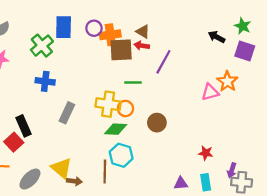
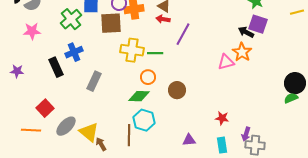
black arrow: (217, 37) -> (246, 32), moved
brown square: (121, 50) -> (111, 23), moved
blue cross: (45, 81) -> (74, 52), turned -30
yellow cross: (108, 104) -> (132, 50), moved
black rectangle: (23, 126) -> (56, 67), moved
gray ellipse: (30, 179) -> (66, 126), moved
brown arrow: (74, 181) -> (101, 144), turned -128
purple triangle: (181, 183) -> (189, 140), moved

